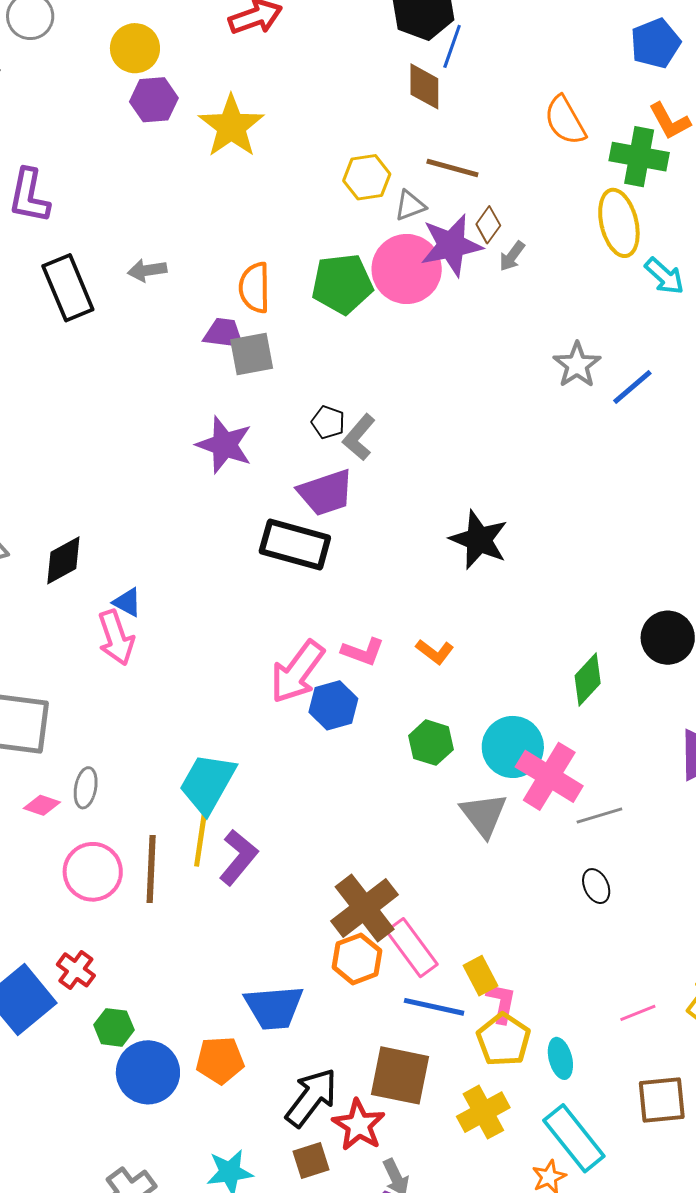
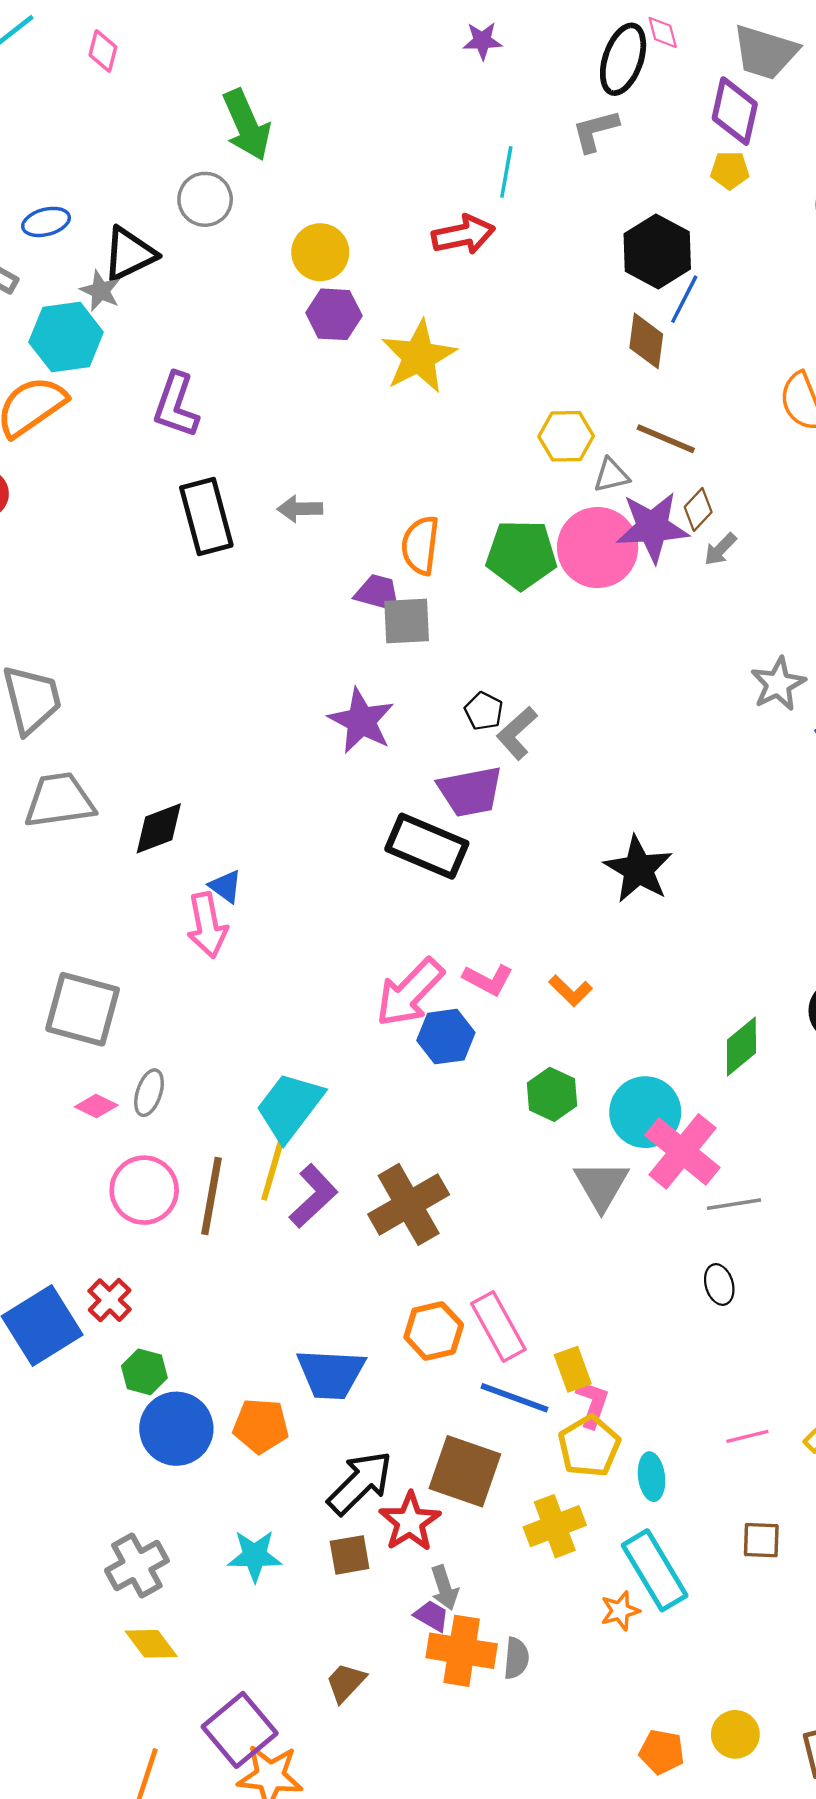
brown cross: (365, 908) -> (409, 1204), moved
brown square: (662, 1100) -> (761, 1540), size x0.7

